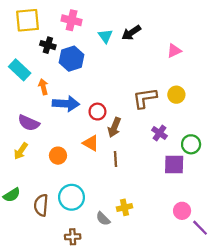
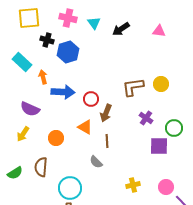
cyan triangle: (105, 36) -> (94, 23), moved
pink triangle: (174, 51) -> (159, 31), moved, turned 32
cyan circle: (72, 197) -> (70, 188), moved
brown semicircle: (41, 205) -> (41, 167), moved
yellow cross: (125, 207) -> (133, 185), moved
gray semicircle: (103, 219) -> (96, 162), moved

